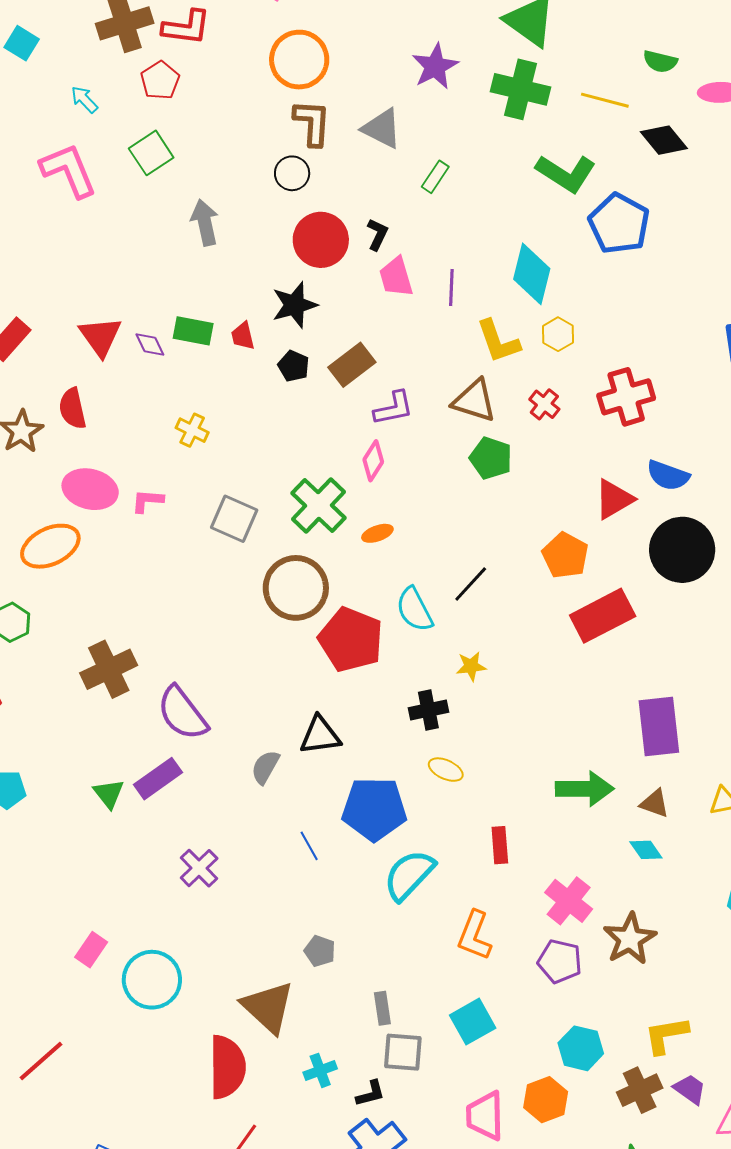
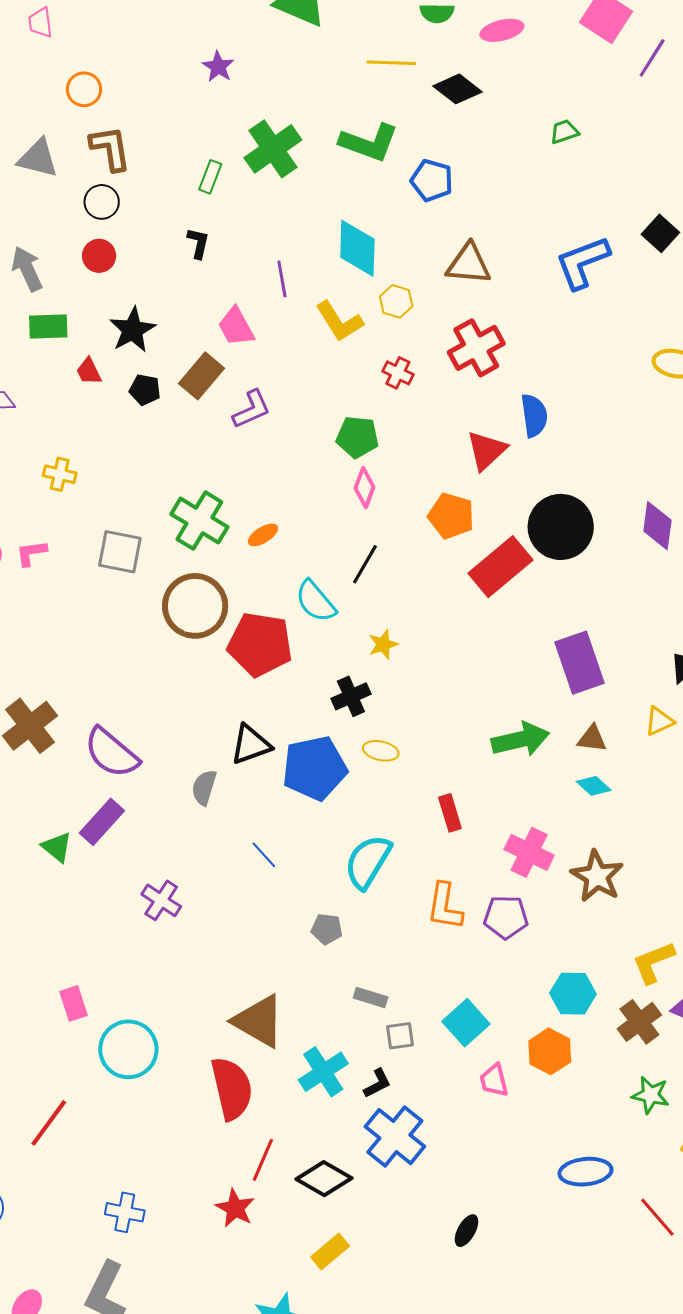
orange circle: (299, 60) -> (84, 89), size x0.6
purple star: (435, 66) -> (218, 67), size x0.7
green cross: (521, 89) -> (273, 149), moved, turned -36
gray triangle: (382, 128) -> (38, 158), moved
green rectangle: (435, 177) -> (210, 177), moved
blue pentagon: (619, 224) -> (432, 180), size x0.7
red circle: (321, 240) -> (99, 256), moved, size x0.6
pink trapezoid: (396, 277) -> (236, 327), moved
green rectangle: (193, 331) -> (48, 326), moved
brown triangle: (474, 401) -> (469, 264), moved
pink diamond: (373, 461) -> (364, 488), moved
blue semicircle: (668, 475) -> (534, 416), turned -105
black circle: (682, 550) -> (561, 527), moved
blue pentagon: (374, 809) -> (314, 768), moved
pink rectangle: (91, 950) -> (74, 1003), turned -40
gray pentagon: (320, 951) -> (327, 929), moved
purple pentagon: (560, 961) -> (506, 917), moved
cyan circle: (152, 980) -> (128, 1049), moved
gray rectangle: (382, 1008) -> (371, 998), turned -52
cyan square: (473, 1022) -> (466, 1023), moved
gray square: (403, 1052) -> (400, 1036), size x0.7
cyan cross: (320, 1070) -> (323, 1072), size x1.5
pink trapezoid: (485, 1116) -> (494, 1080), size x0.7

